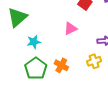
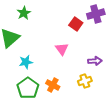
pink triangle: (71, 29) -> (62, 49), turned -40

